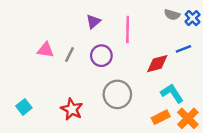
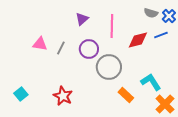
blue line: (183, 49) -> (161, 35), moved
red diamond: (157, 64) -> (138, 40), moved
gray circle: (117, 94) -> (109, 67), moved
orange rectangle: (161, 117) -> (126, 95), moved, turned 70

